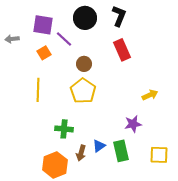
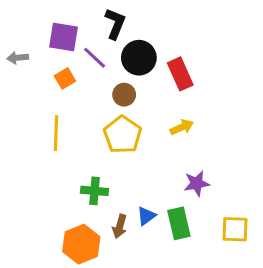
black L-shape: (119, 16) -> (115, 24), moved
black circle: (85, 18) -> (139, 58), moved
yellow arrow: (150, 95) -> (182, 127), moved

